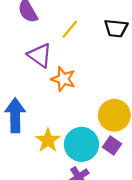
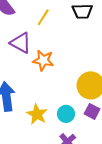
cyan circle: (81, 144) -> (66, 114), size x0.6

